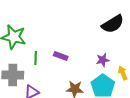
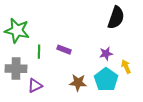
black semicircle: (113, 24) -> (116, 18), turned -40

